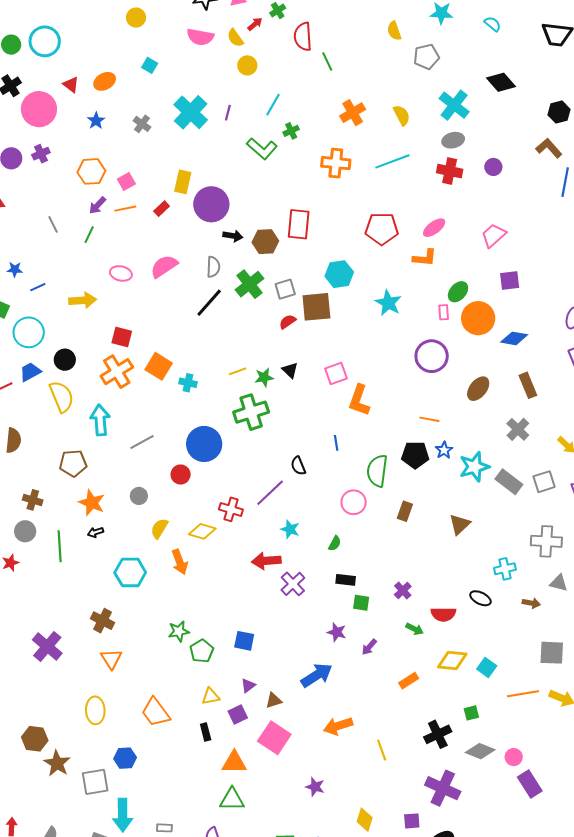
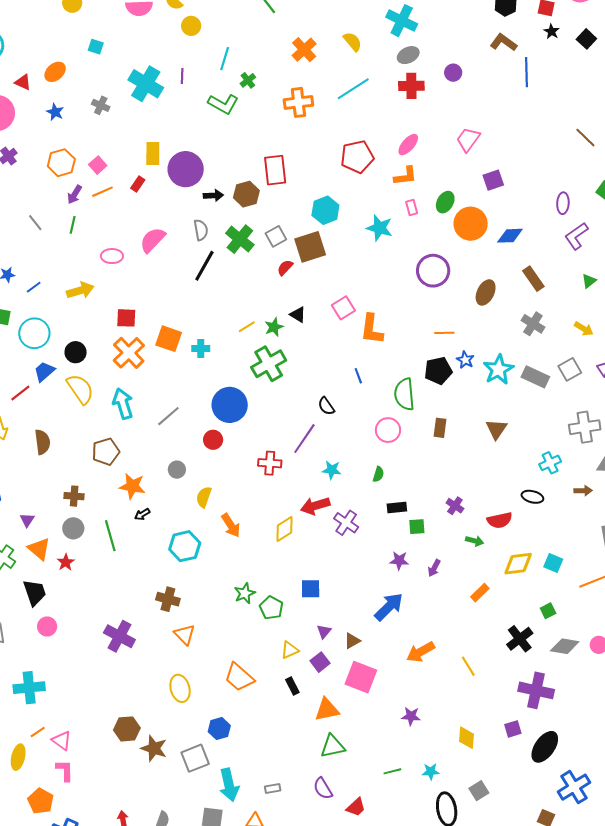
pink rectangle: (444, 312) -> (412, 208), moved
yellow diamond: (202, 531) -> (284, 529), moved, turned -36

